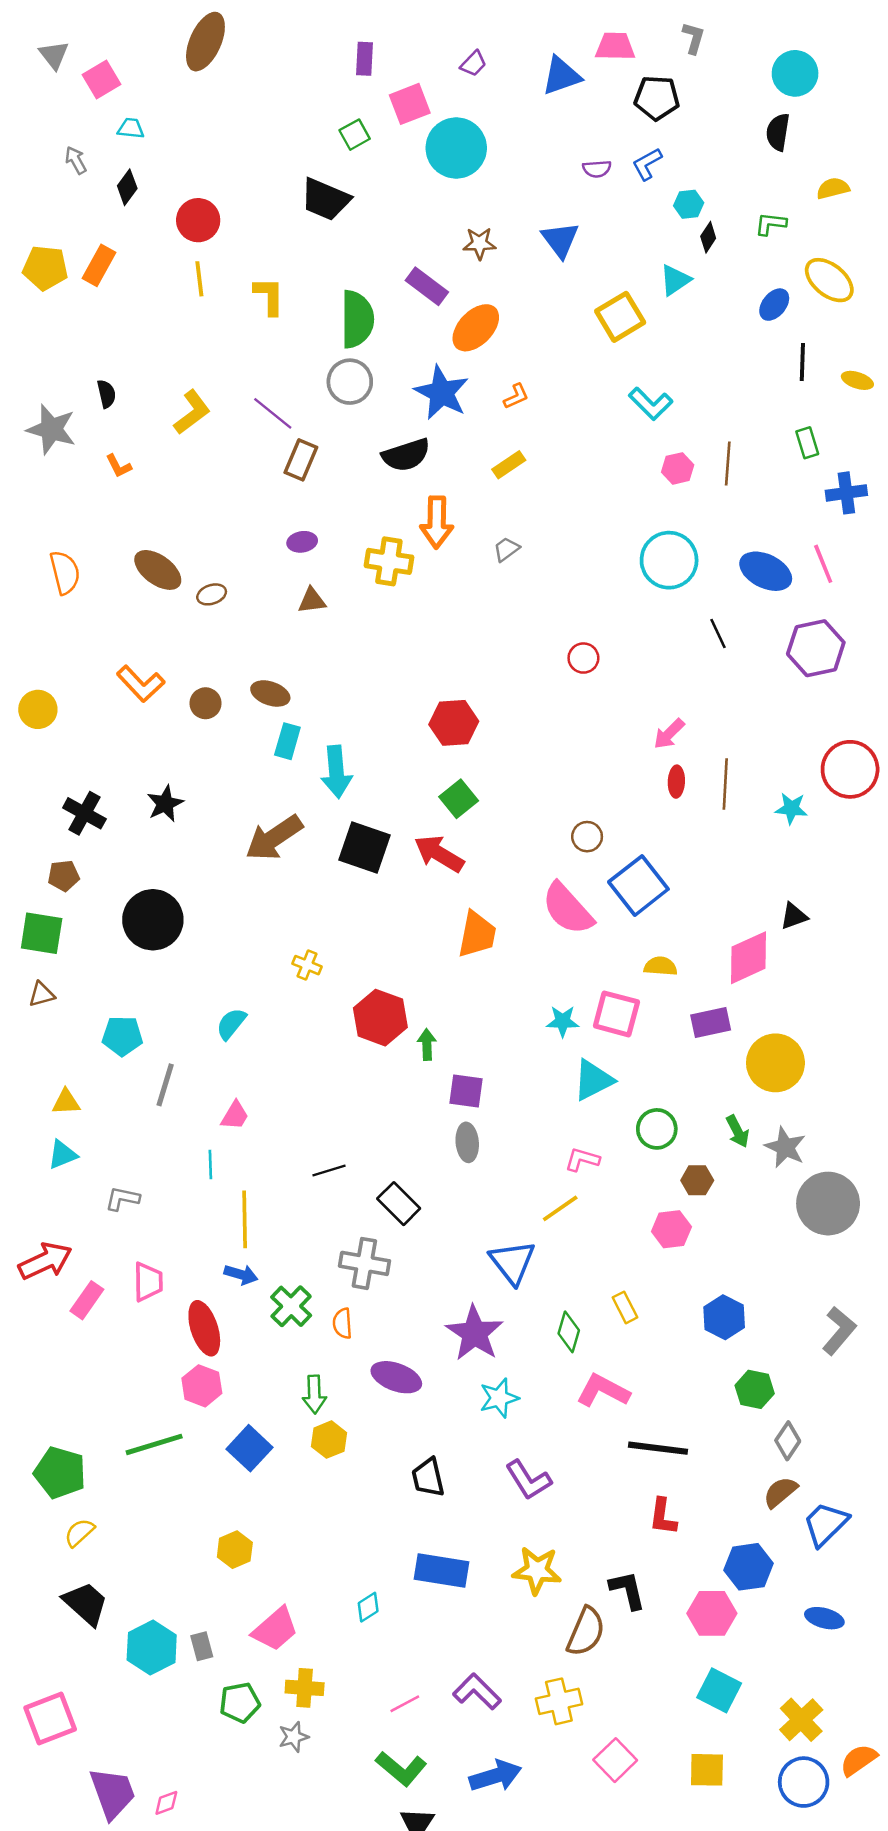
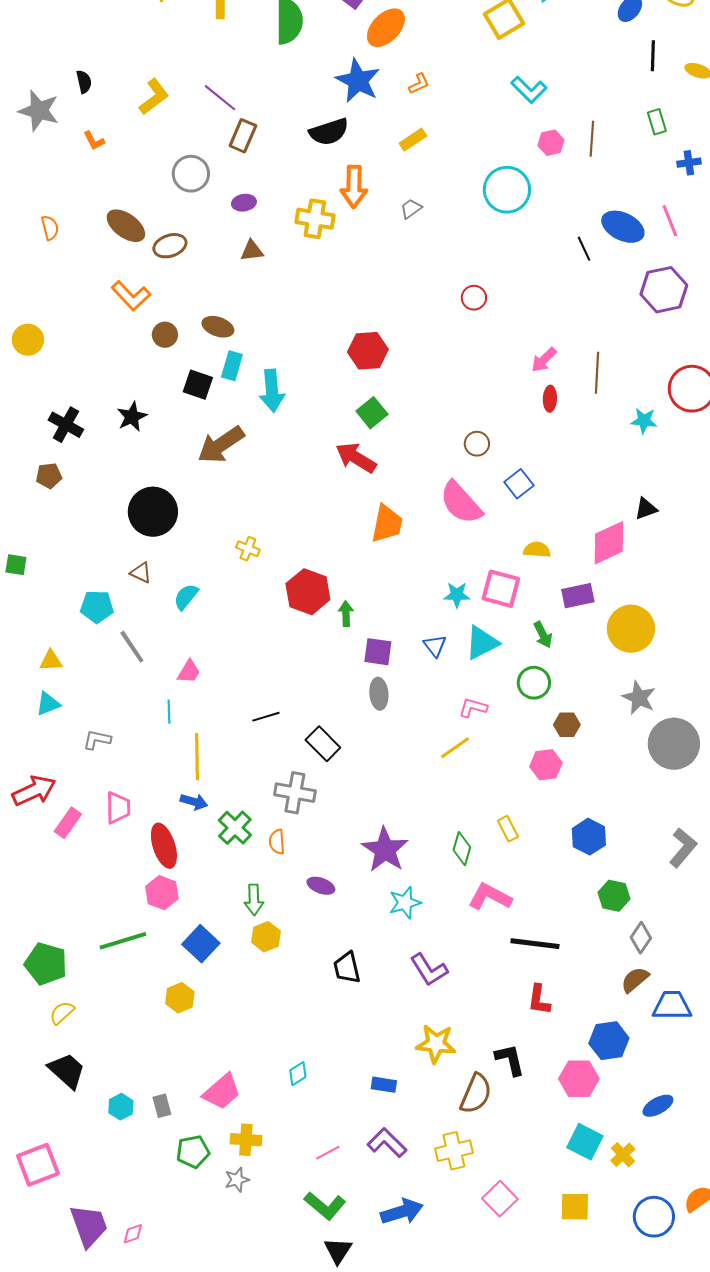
gray circle: (350, 382) -> (191, 174), moved
blue cross: (846, 493) -> (689, 163), size x0.7
cyan circle: (669, 560) -> (507, 190), moved
orange semicircle: (65, 572) -> (50, 228), size x0.7
brown ellipse: (212, 594) -> (170, 246), size x1.4
black line: (718, 634) -> (584, 249), moved
orange L-shape: (141, 684) -> (131, 296), moved
brown line: (725, 784) -> (597, 373), moved
black square: (364, 848) -> (198, 385), moved, size x0.7
blue square: (638, 886) -> (519, 484), size x0.6
black circle: (153, 920) -> (153, 512), moved
green square: (42, 933) -> (16, 565), moved, size x0.6
brown triangle: (42, 994) -> (141, 573), moved, turned 40
gray line: (165, 1085) -> (132, 647), turned -51
green arrow: (738, 1131) -> (543, 635), moved
blue triangle: (512, 1262) -> (435, 646), moved, size x0.6
purple ellipse: (396, 1377) -> (321, 886), size x0.7
blue trapezoid: (826, 1524) -> (672, 1006), turned 45
yellow hexagon: (235, 1550) -> (180, 998), moved
blue rectangle: (442, 1570) -> (384, 1085), moved, size x0.6
blue ellipse: (824, 1618) -> (658, 1106), moved, turned -44
cyan hexagon: (152, 1648) -> (121, 1107), size x0.6
yellow cross: (801, 1720) -> (623, 1155), moved, size x0.7

